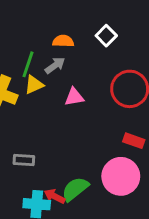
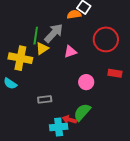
orange semicircle: (63, 41) -> (74, 14), moved
gray arrow: (55, 65) -> (54, 33), size x1.5
pink circle: (121, 176) -> (86, 82), moved, size x0.6

